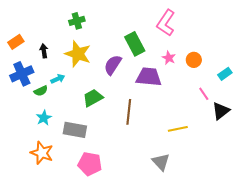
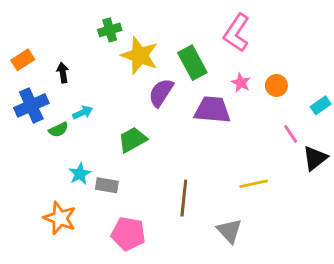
yellow star: (78, 54) -> (140, 56), moved
brown line: (129, 112) -> (184, 198), moved
cyan star: (44, 118) -> (80, 174), moved
gray rectangle: (75, 130) -> (107, 185), size x0.7

